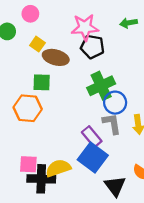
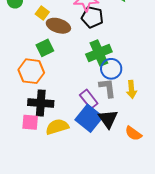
green square: (42, 82) -> (45, 48), turned -30
black cross: (41, 179) -> (41, 103), moved
black triangle: (115, 186) -> (108, 119), moved

